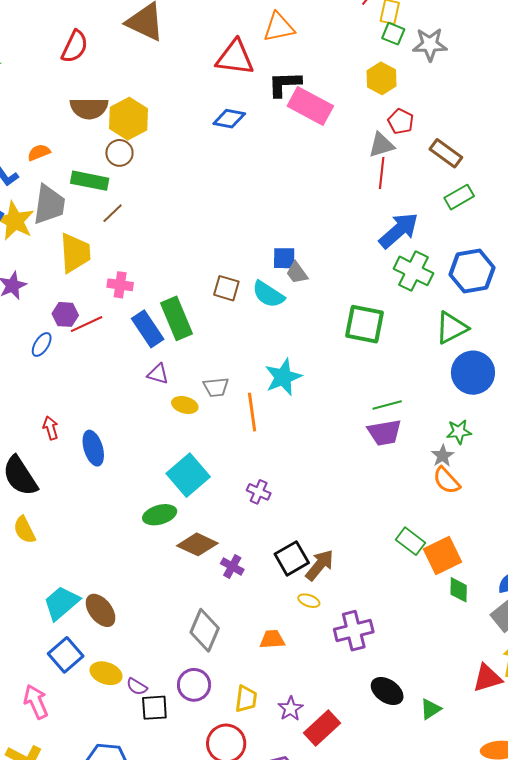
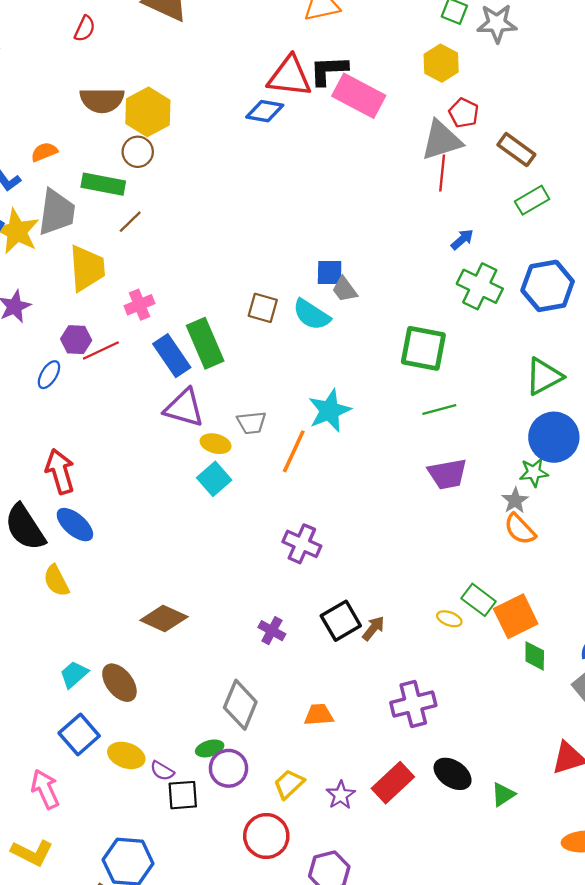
red semicircle: (75, 46) -> (85, 29), size x0.7
red triangle: (235, 58) -> (290, 76), moved
gray triangle: (381, 145) -> (442, 140), size x1.4
blue arrow: (399, 230) -> (462, 239), size x0.5
pink cross: (120, 285) -> (140, 305), turned -30
green triangle: (452, 328) -> (544, 376), moved
blue circle: (473, 373) -> (554, 437), moved
purple triangle: (158, 374) -> (184, 408), size x1.6
green line: (387, 405) -> (439, 410), moved
orange line: (252, 412) -> (294, 451), turned 33
red arrow: (51, 428) -> (60, 471), size x1.6
blue ellipse: (93, 448) -> (75, 525), moved, turned -32
cyan square: (188, 475) -> (214, 479), moved, size x0.7
purple cross: (259, 492) -> (302, 544), size x1.4
green ellipse: (160, 515) -> (210, 748), moved, size x0.7
yellow semicircle: (24, 530) -> (56, 581), moved
brown diamond: (197, 544) -> (164, 619), moved
brown arrow: (320, 565) -> (373, 628), size x0.7
yellow ellipse: (309, 601) -> (449, 619), moved
cyan trapezoid: (61, 603) -> (74, 674), size x0.7
yellow trapezoid: (246, 699) -> (289, 784), turned -140
red rectangle: (322, 728) -> (393, 783), moved

